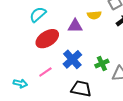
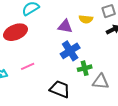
red ellipse: (47, 39) -> (15, 32), moved
blue cross: (72, 59) -> (70, 51), moved

